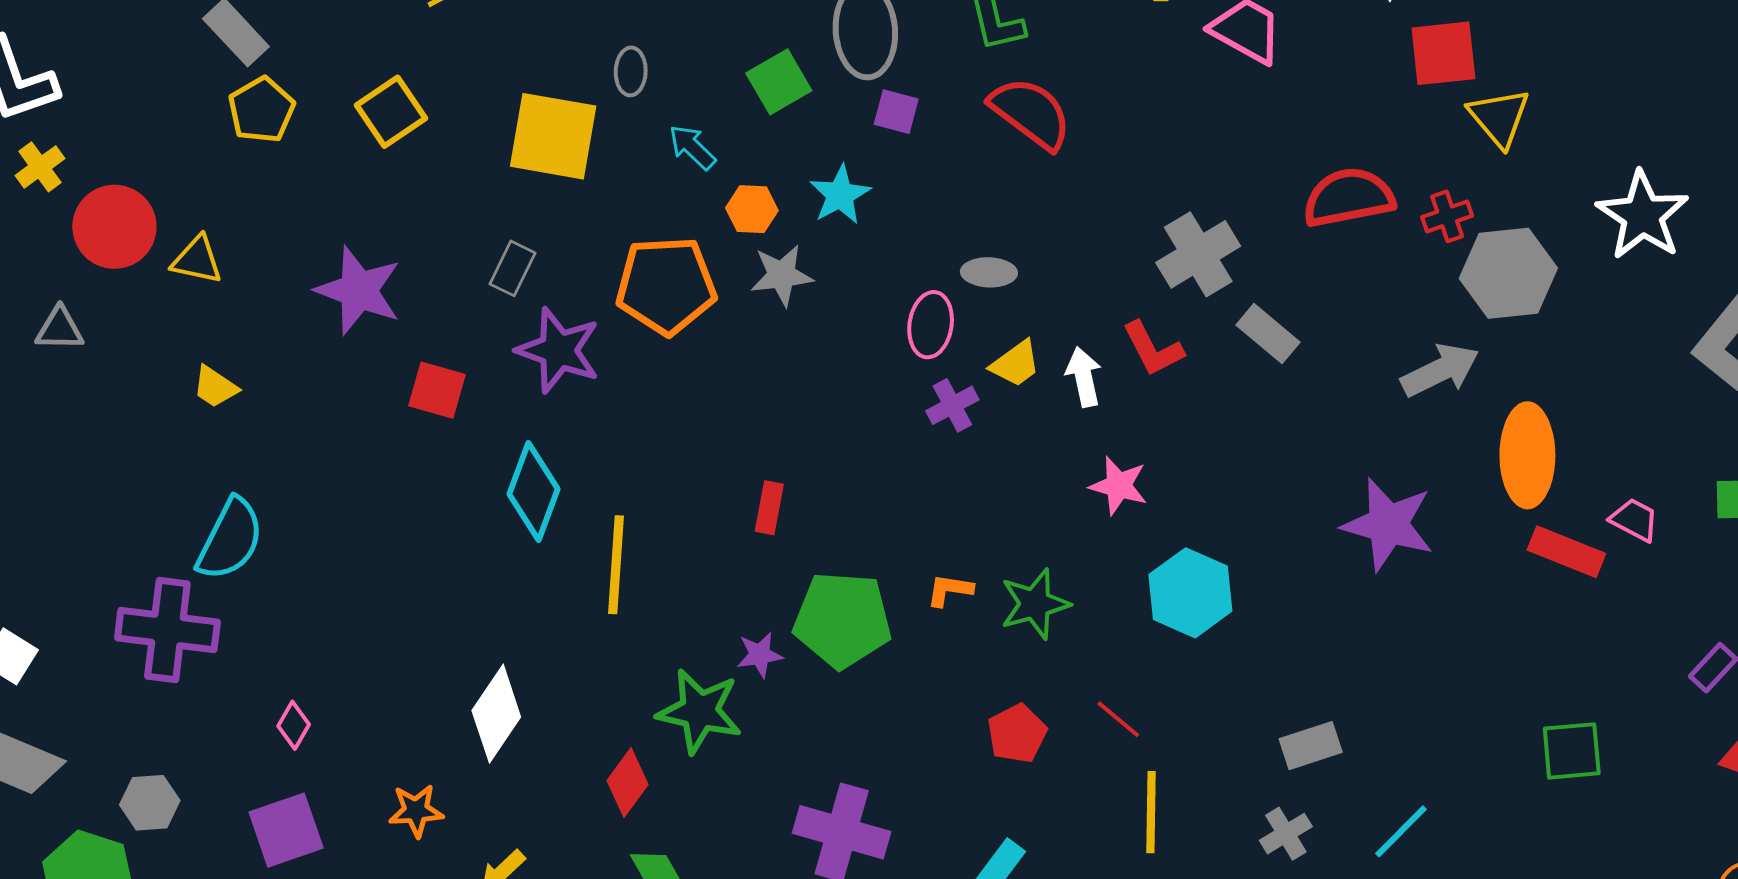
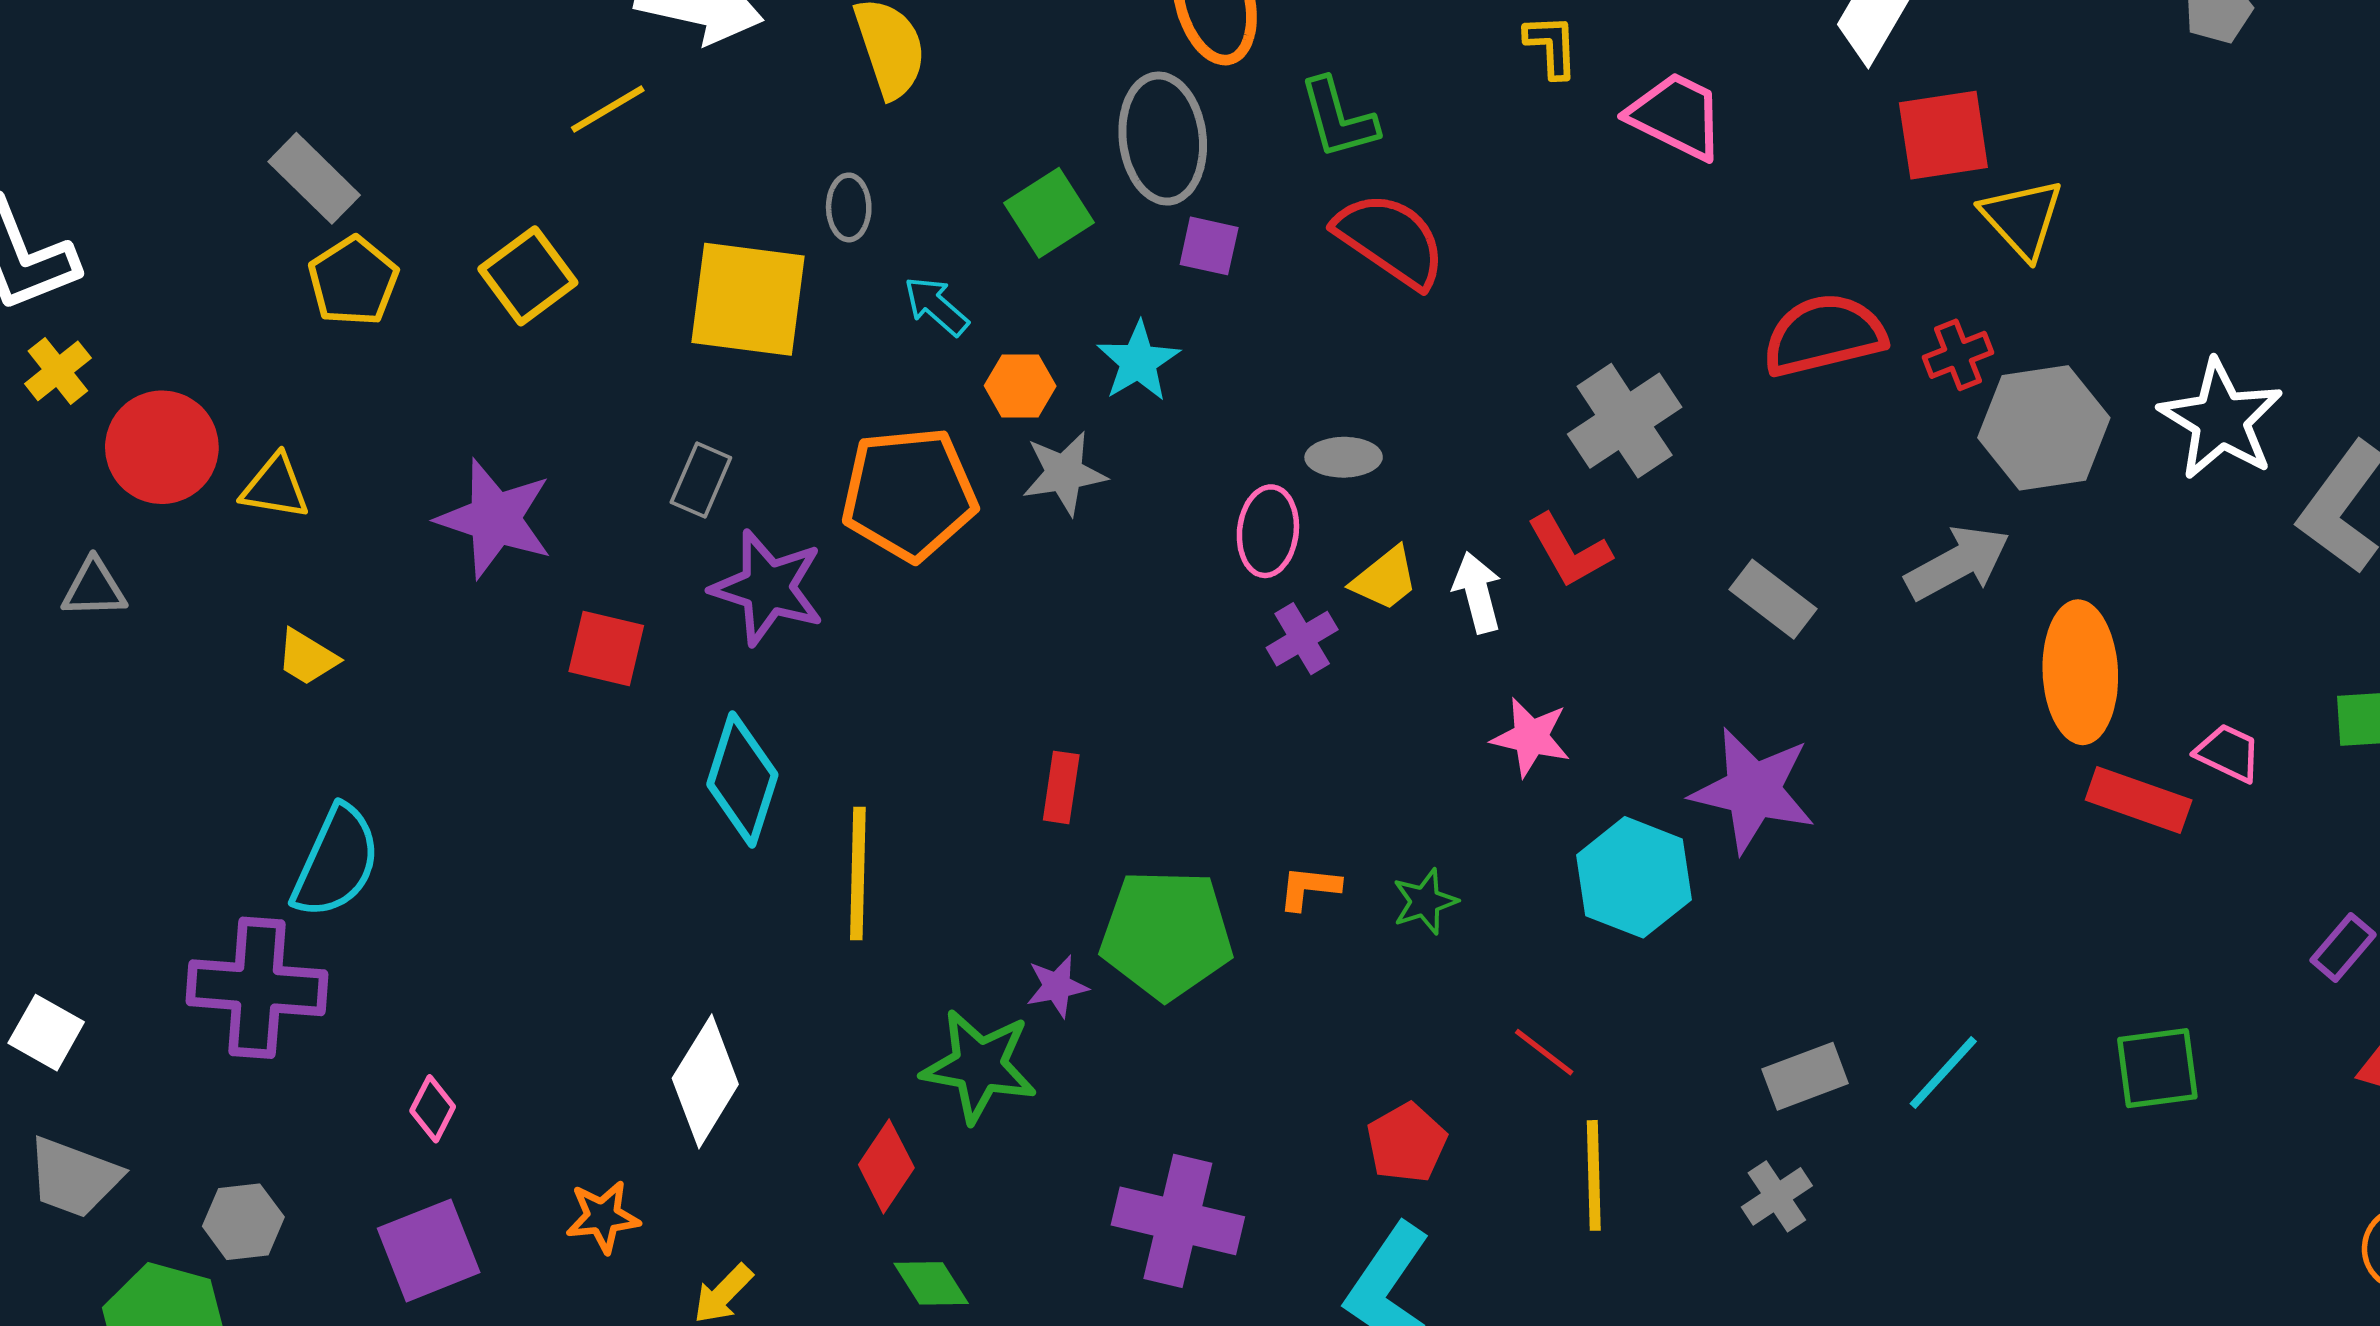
white star: (1643, 215) -> (2221, 420), moved
gray rectangle: (1268, 334) -> (1773, 599), moved
purple star: (1388, 524) -> (1753, 790), moved
green star: (1035, 604) -> (1425, 902), size x0.7
red pentagon: (1017, 734) -> (1407, 1143), moved
cyan line: (1401, 831) -> (1943, 1073), moved

